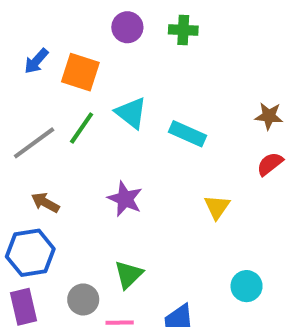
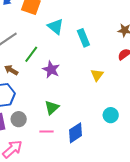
green line: (82, 128) -> (31, 54), moved
cyan rectangle: (187, 134) -> (83, 38), turned 42
gray circle: (83, 299) -> (19, 119), moved

